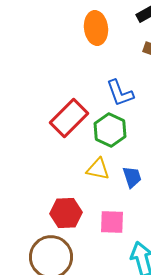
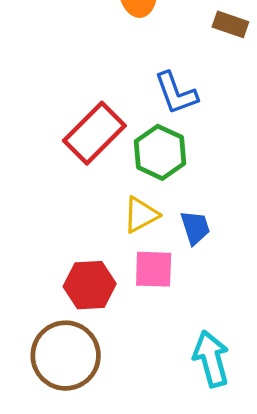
yellow triangle: (98, 169) -> (141, 215), turned -40
pink square: (112, 222) -> (154, 269), moved

